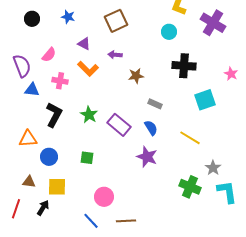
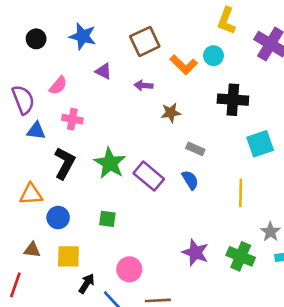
blue star: (68, 17) -> (83, 36), size x1.5
orange L-shape: (88, 69) -> (184, 65), moved
green star: (89, 115) -> (110, 163), size x1.4
yellow line: (190, 138) -> (241, 193), turned 60
purple star: (147, 157) -> (195, 252), moved
black arrow: (43, 208) -> (87, 284), moved

